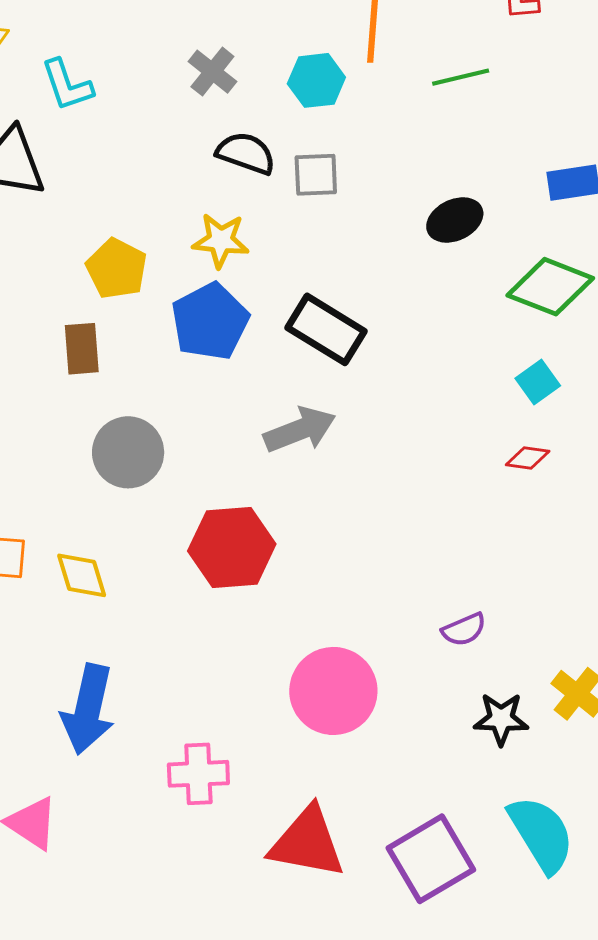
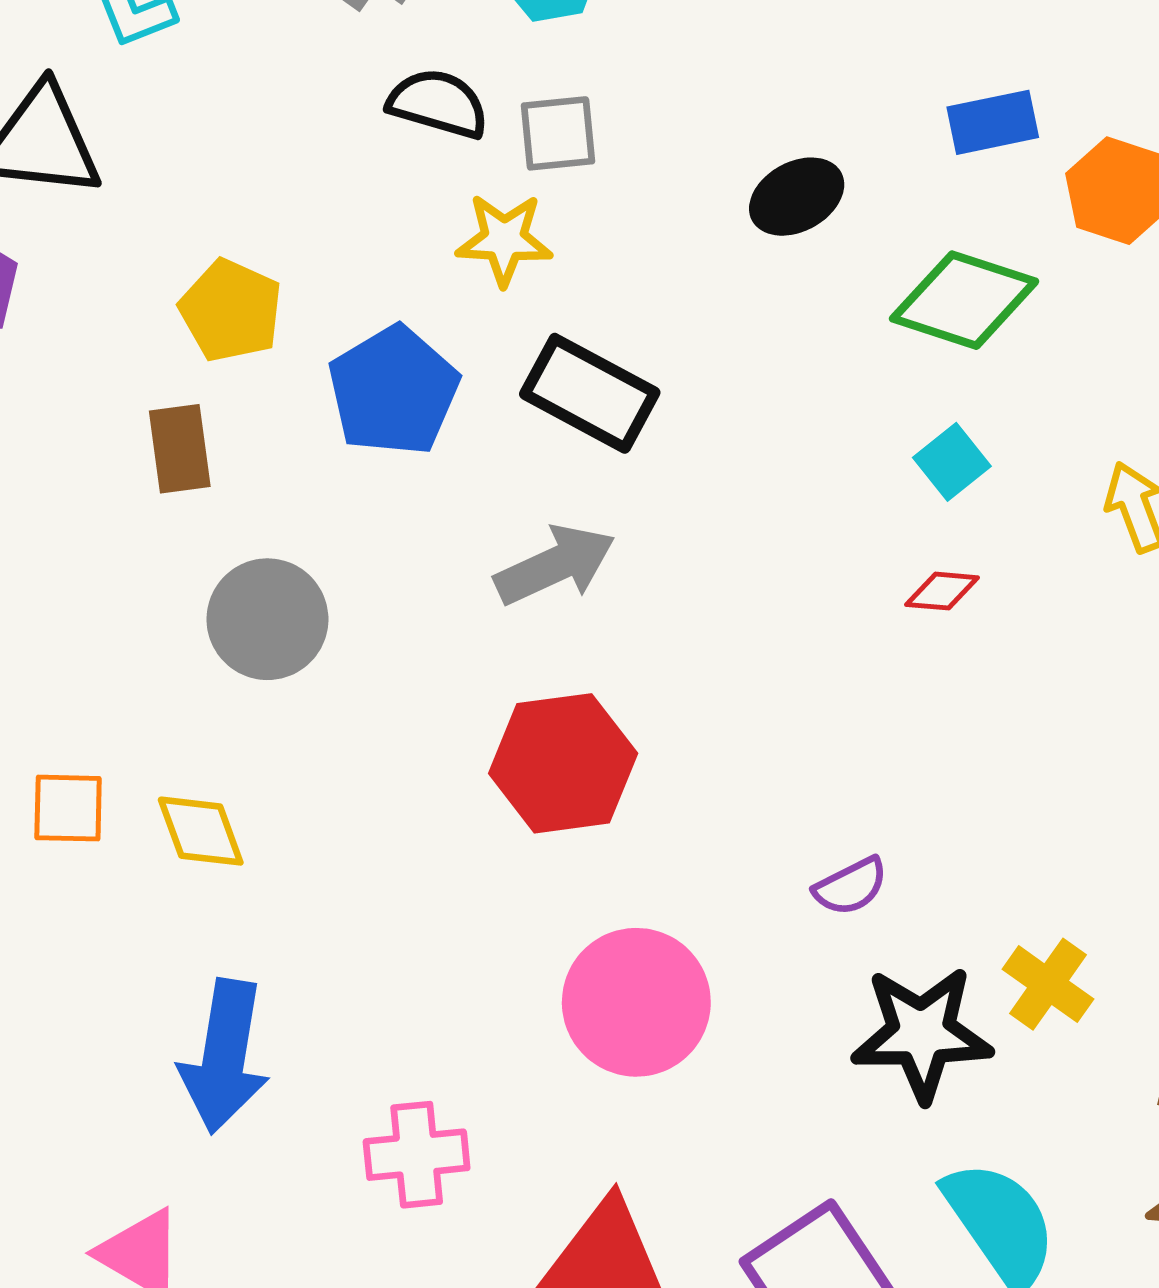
yellow star: (221, 240) -> (504, 240), moved
red hexagon: (232, 548) -> (563, 763), moved
black star: (501, 719) -> (922, 1034), size x1.5

